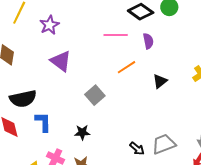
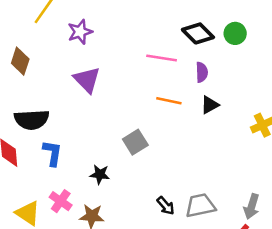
orange line: (127, 67) -> (169, 101), turned 36
black triangle: (160, 81) -> (210, 105), moved
gray square: (95, 95) -> (135, 142), moved

